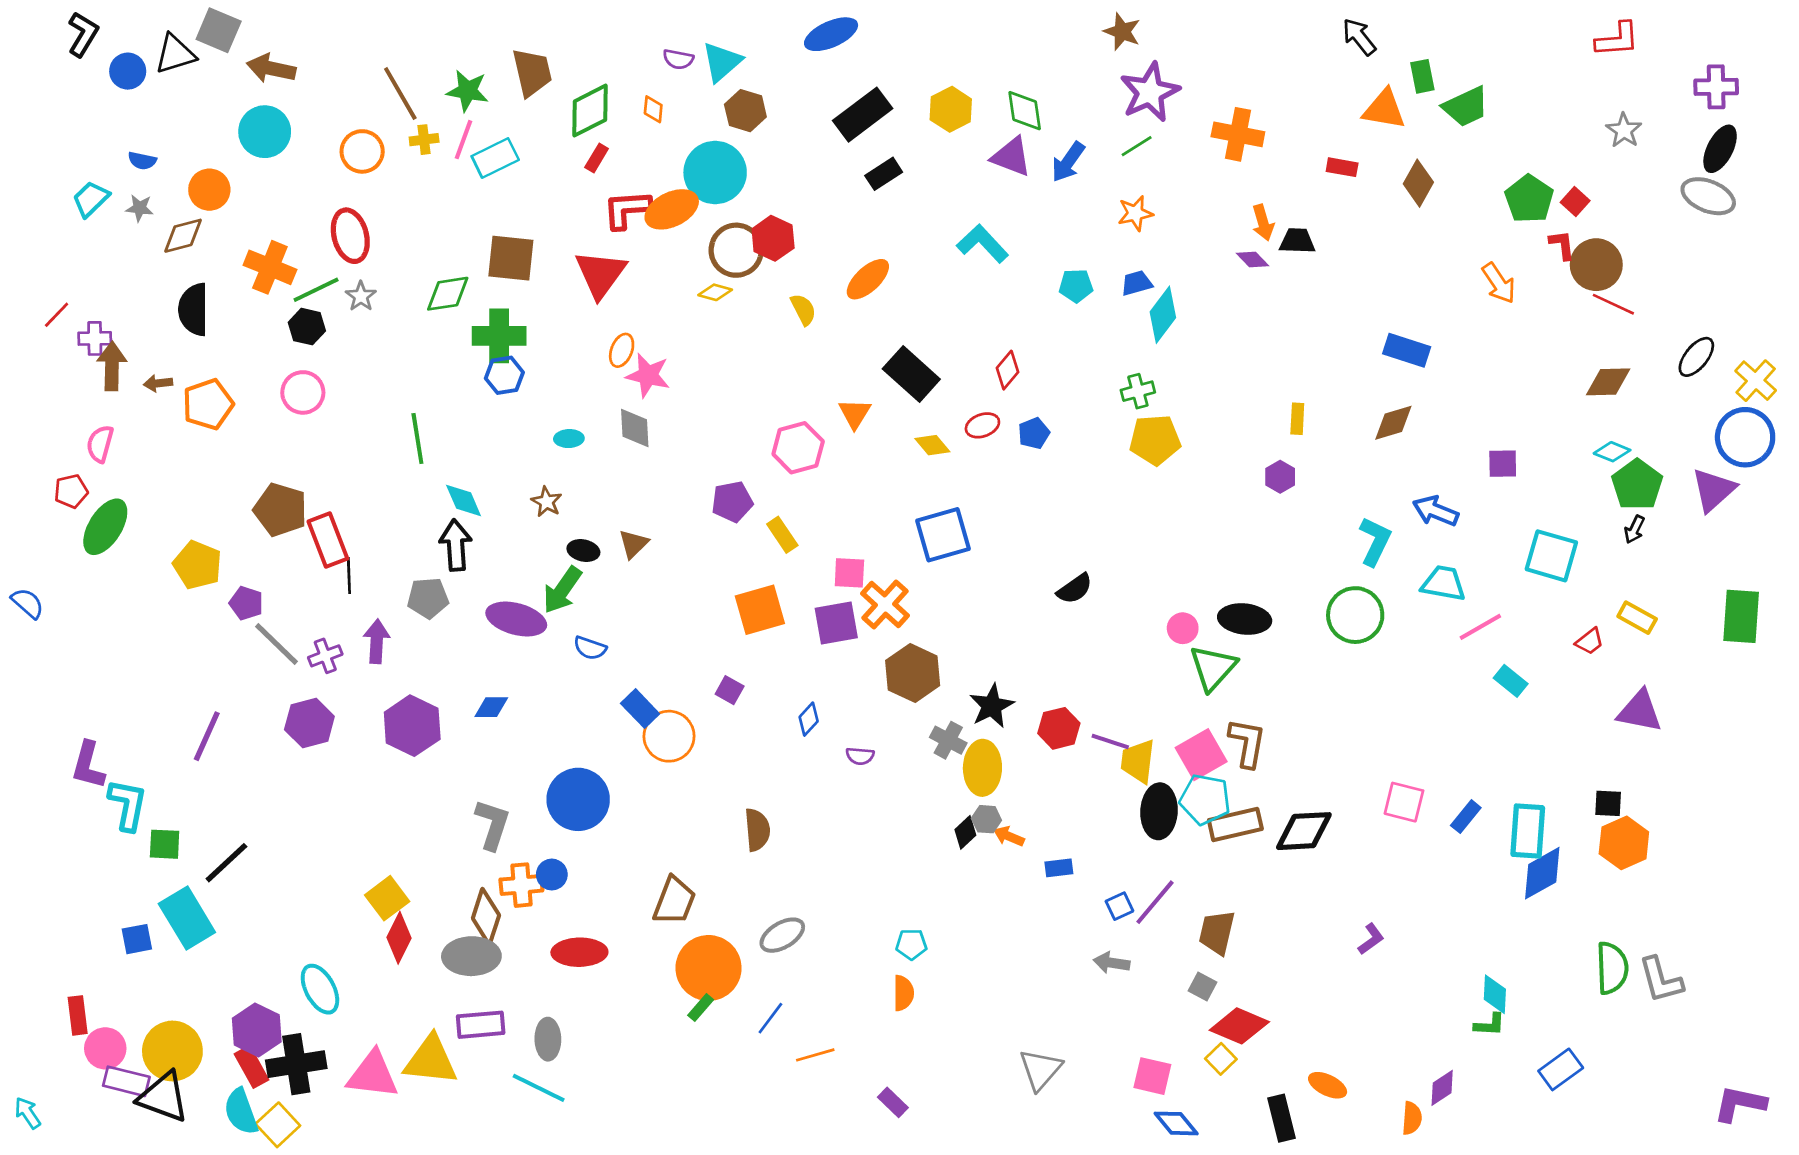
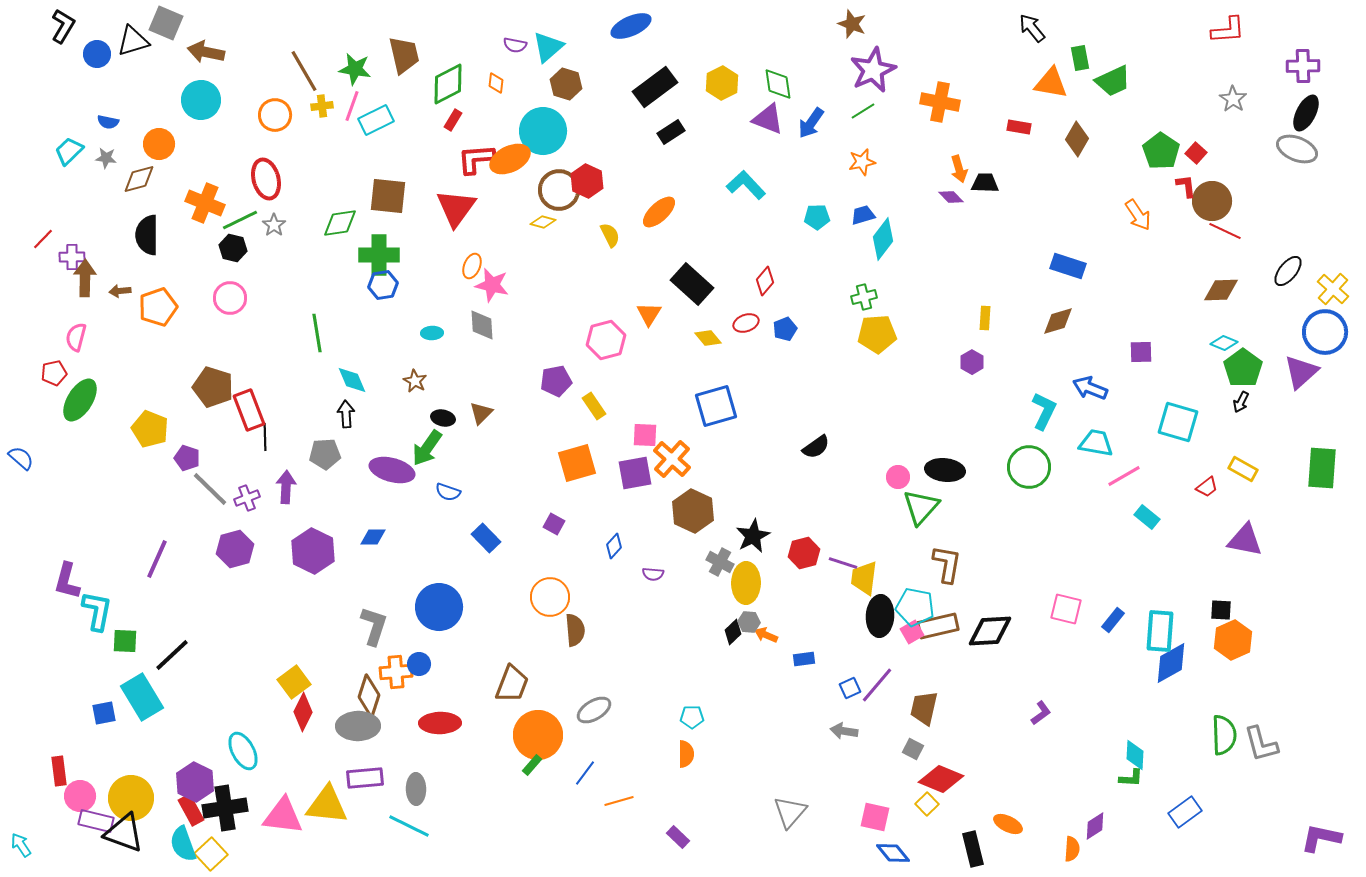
black arrow: (456, 545) -> (346, 414), size x0.7
orange circle: (669, 736) -> (550, 597), moved
pink square: (1201, 755) -> (912, 632), moved, size x0.6

